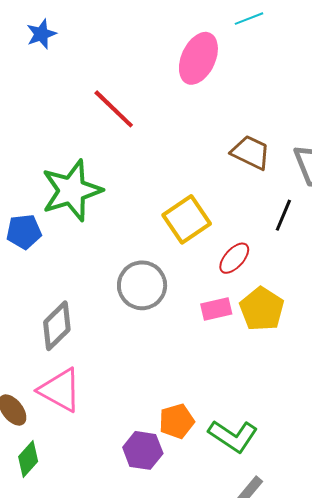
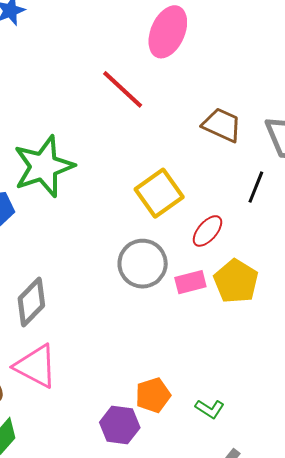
red line: (114, 109) -> (123, 89), moved
gray circle: (142, 285) -> (143, 264), moved
green L-shape: (233, 436) -> (210, 409), size x0.6

